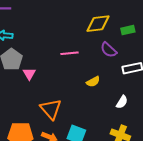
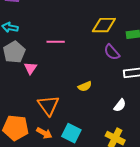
pink line: (70, 53) -> (56, 42), moved
yellow semicircle: (93, 82) -> (85, 86), moved

